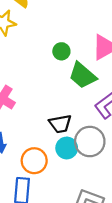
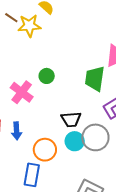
green circle: (61, 51) -> (47, 76), moved
green trapezoid: (83, 75) -> (95, 79), turned 52

